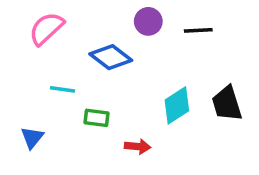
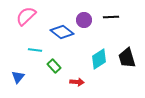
purple circle: (148, 21) -> (84, 20), moved
green rectangle: (96, 118) -> (54, 66), turned 40

